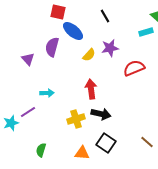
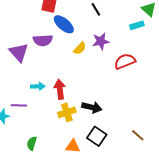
purple semicircle: (52, 47) -> (43, 40), turned -108
purple triangle: (28, 59) -> (19, 52), size x1.5
red arrow: (91, 89) -> (60, 89), moved
purple line: (28, 112) -> (19, 105), turned 35

